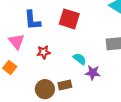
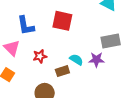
purple star: (93, 73) -> (96, 60), moved
brown rectangle: (65, 85) -> (62, 71), moved

